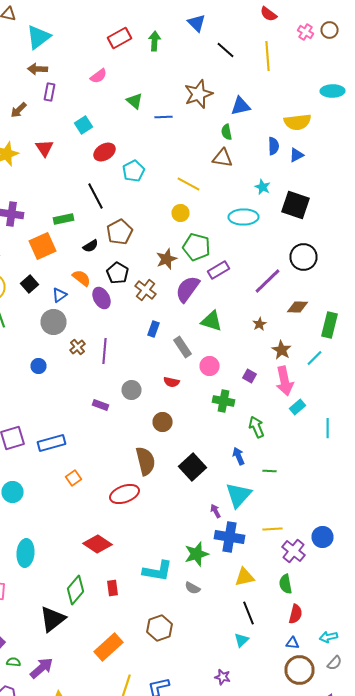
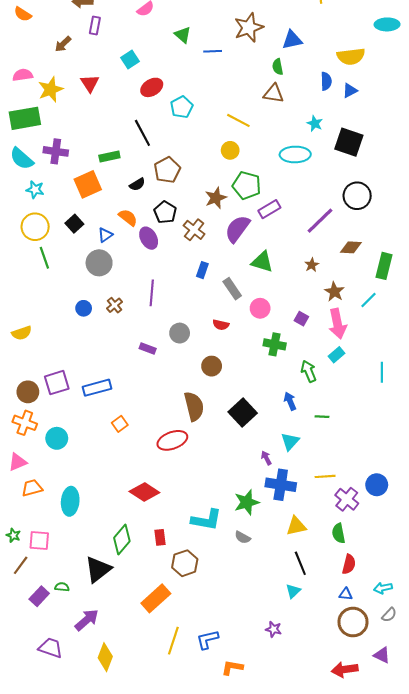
brown cross: (78, 347) -> (115, 305), moved
cyan rectangle: (298, 407) -> (336, 355), moved
cyan triangle: (238, 495) -> (290, 441), size x0.7
brown hexagon: (160, 628) -> (185, 563), moved
green semicircle: (14, 662) -> (62, 587), moved

